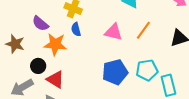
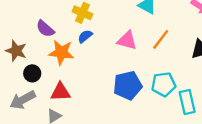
blue semicircle: (76, 29) -> (85, 36), turned 64
black circle: (38, 66) -> (32, 73), moved
red triangle: (55, 79) -> (60, 92), turned -36

